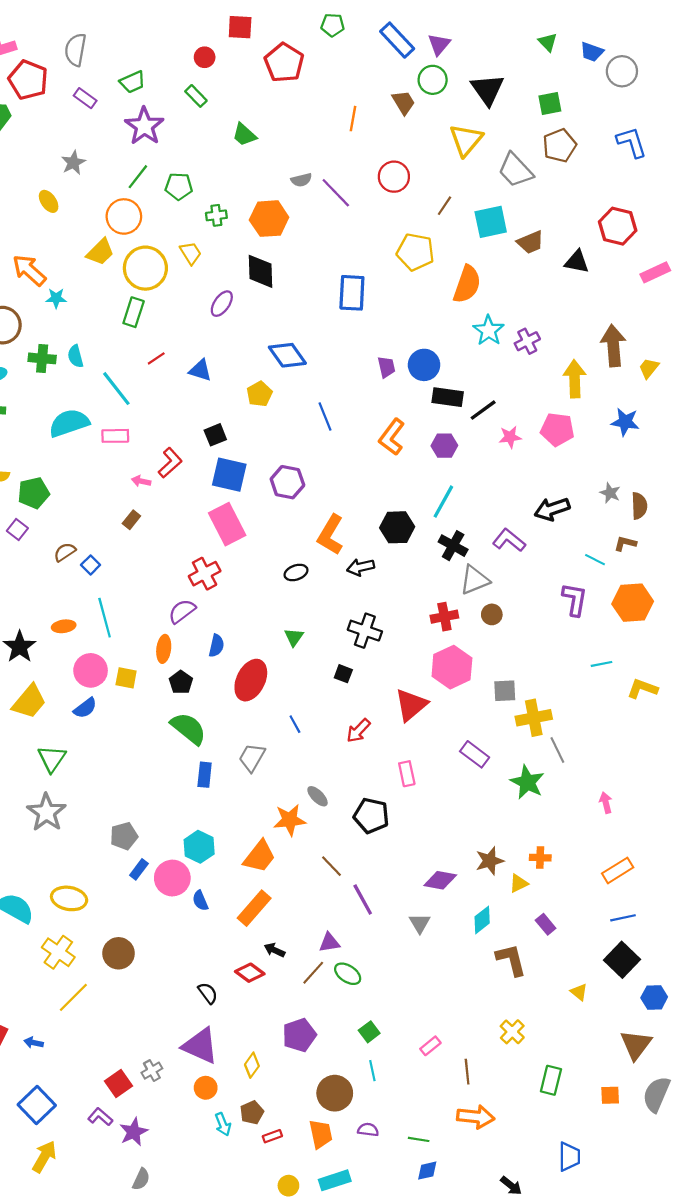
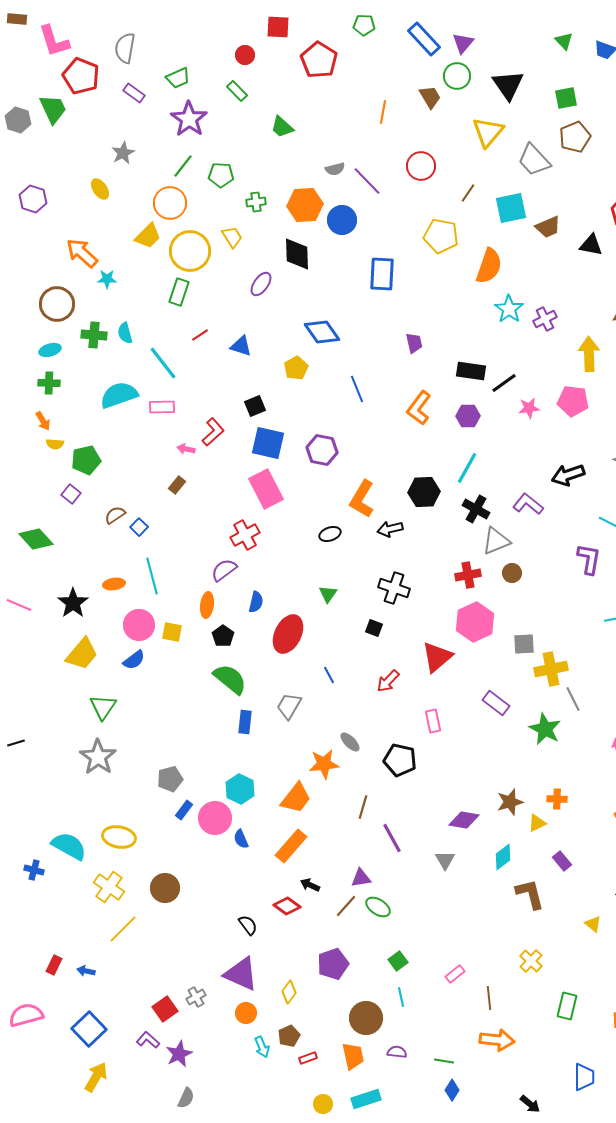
blue circle: (424, 365) -> (342, 220), moved
brown line: (332, 866) -> (363, 807), turned 60
blue diamond: (427, 1171) -> (452, 1090), turned -45

